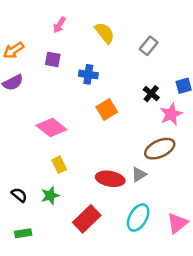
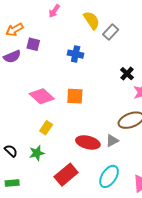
gray rectangle: (149, 46) -> (111, 32), moved
purple square: (53, 59) -> (33, 44), moved
orange square: (107, 109) -> (75, 96), moved, turned 30
yellow rectangle: (59, 165) -> (46, 128), turned 56

